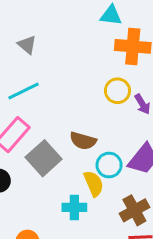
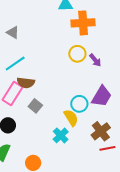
brown semicircle: (83, 141) -> (26, 83), moved
gray square: (44, 158) -> (35, 106), size x0.6
cyan cross: (74, 207) -> (61, 135), turned -35

